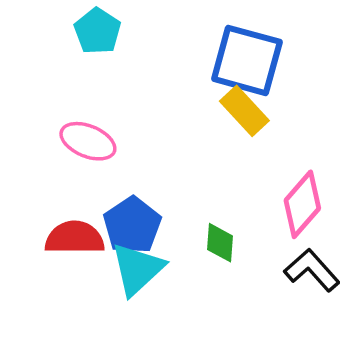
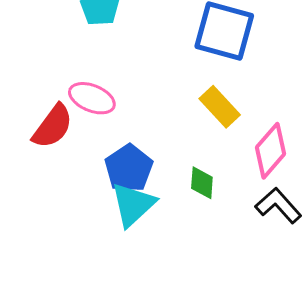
yellow rectangle: (244, 111) -> (220, 107), moved
red semicircle: (75, 238) -> (53, 126), moved, turned 126

